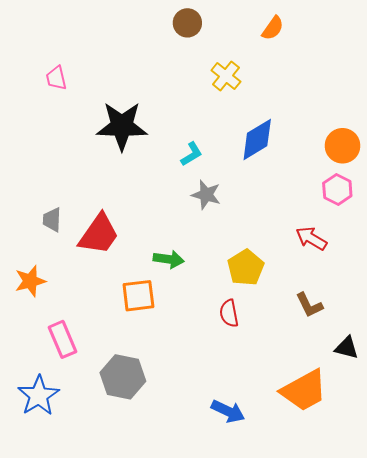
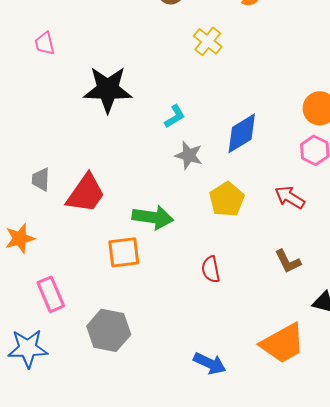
blue diamond: (257, 140) -> (242, 133), moved
green arrow: (169, 259) -> (153, 217), size x1.4
yellow pentagon: (246, 268) -> (227, 199), moved
blue star: (39, 396) -> (28, 348), turned 30

